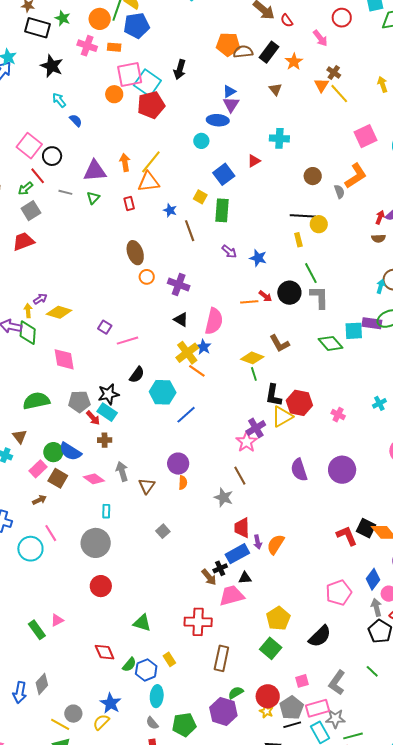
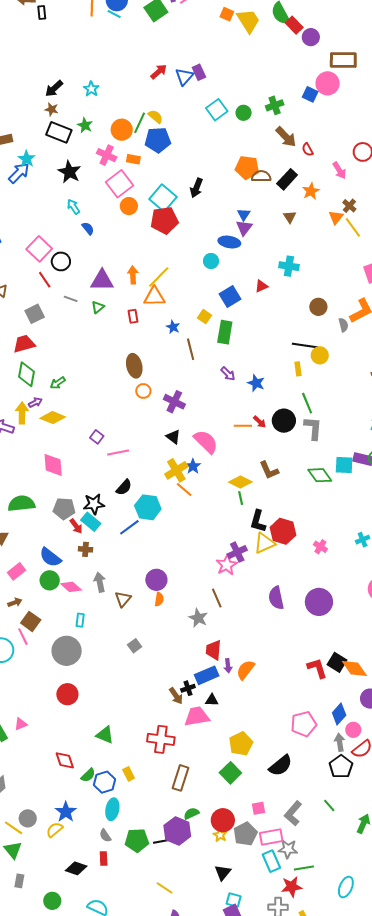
pink square: (130, 75) -> (119, 184), moved, turned -32
blue triangle: (229, 91) -> (244, 214), turned -32
green arrow: (25, 189) -> (58, 383), moved
yellow arrow: (28, 311) -> (22, 413), size x1.5
pink semicircle: (214, 321) -> (206, 442), turned -64
green diamond: (28, 333) -> (27, 374), moved
blue line: (186, 415) -> (129, 527), moved
green circle: (53, 452) -> (50, 580), moved
brown square: (58, 478) -> (31, 621), moved
black line: (292, 725) -> (162, 841), moved

